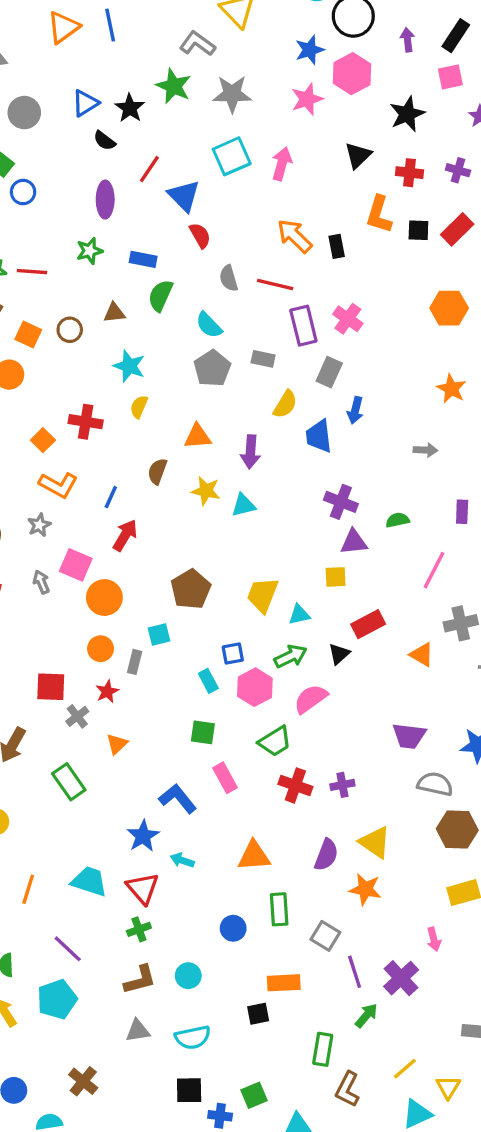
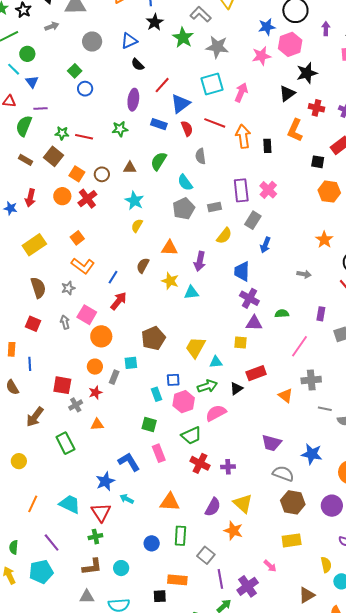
black star: (130, 108) -> (155, 22), moved
black star: (407, 114) -> (307, 73), moved
blue triangle: (184, 196) -> (180, 104), turned 30
black square: (418, 230) -> (318, 162), moved
orange arrow: (295, 236) -> (243, 136), turned 30
blue rectangle: (143, 259) -> (159, 124), moved
red line: (275, 284) -> (215, 123), moved
gray rectangle: (263, 359) -> (215, 207), turned -32
red cross: (86, 422) -> (87, 199), moved, turned 36
blue trapezoid: (319, 436) -> (242, 271), moved
orange triangle: (117, 744) -> (97, 424), turned 32
pink arrow: (434, 939) -> (270, 566), turned -40

